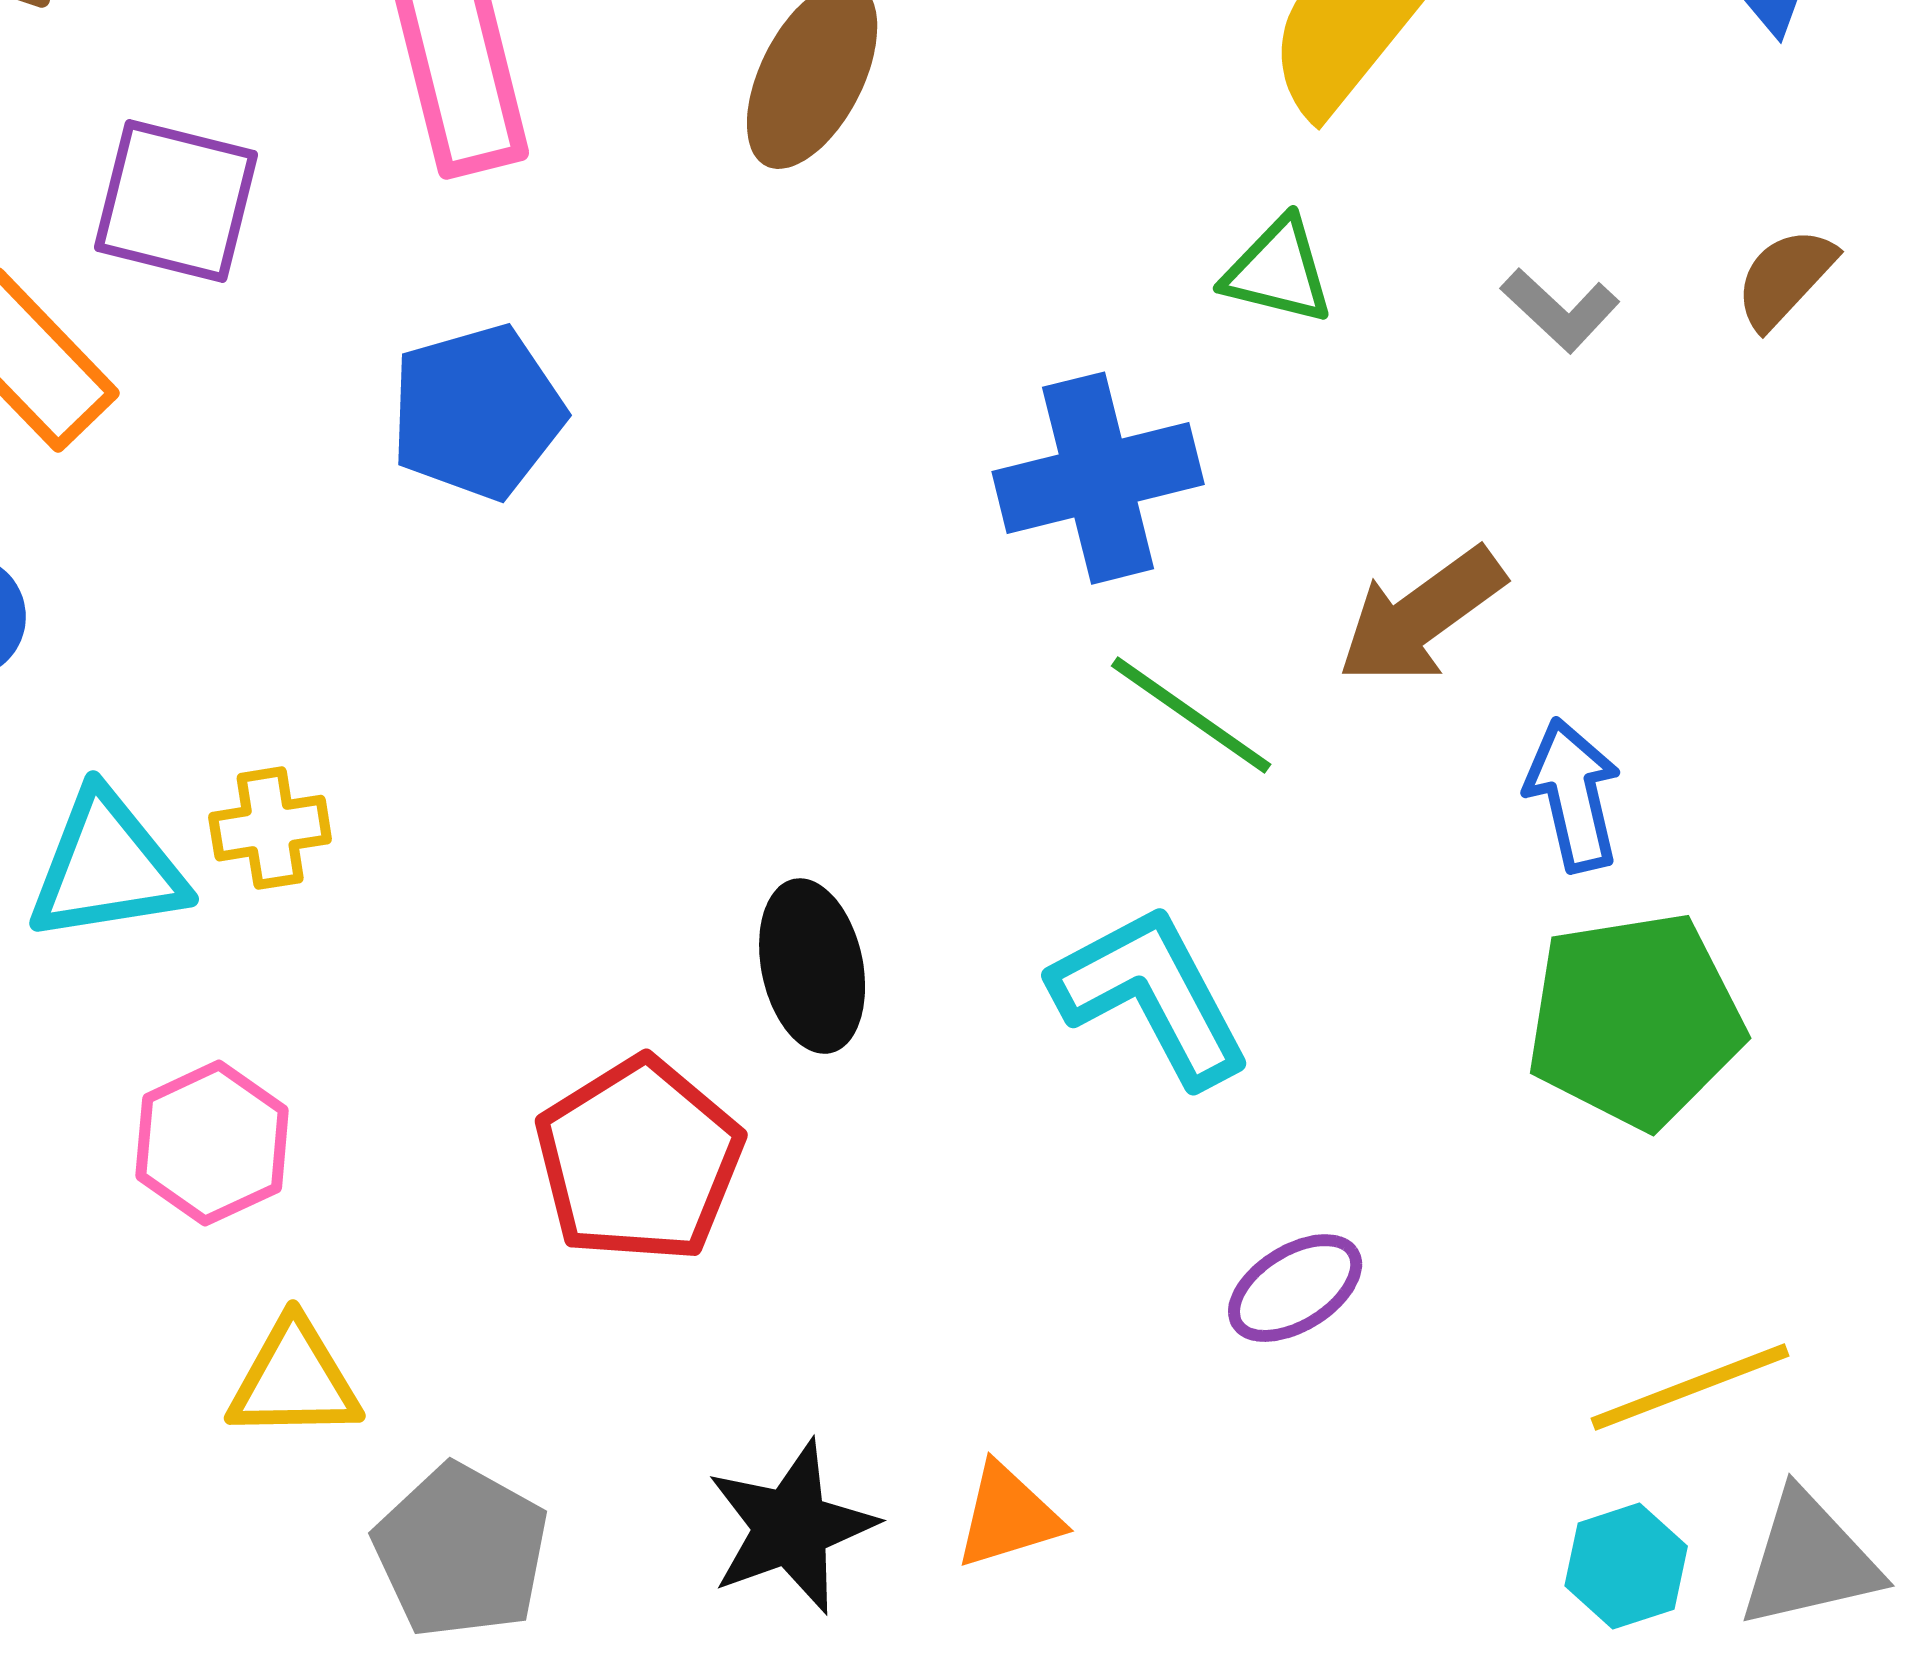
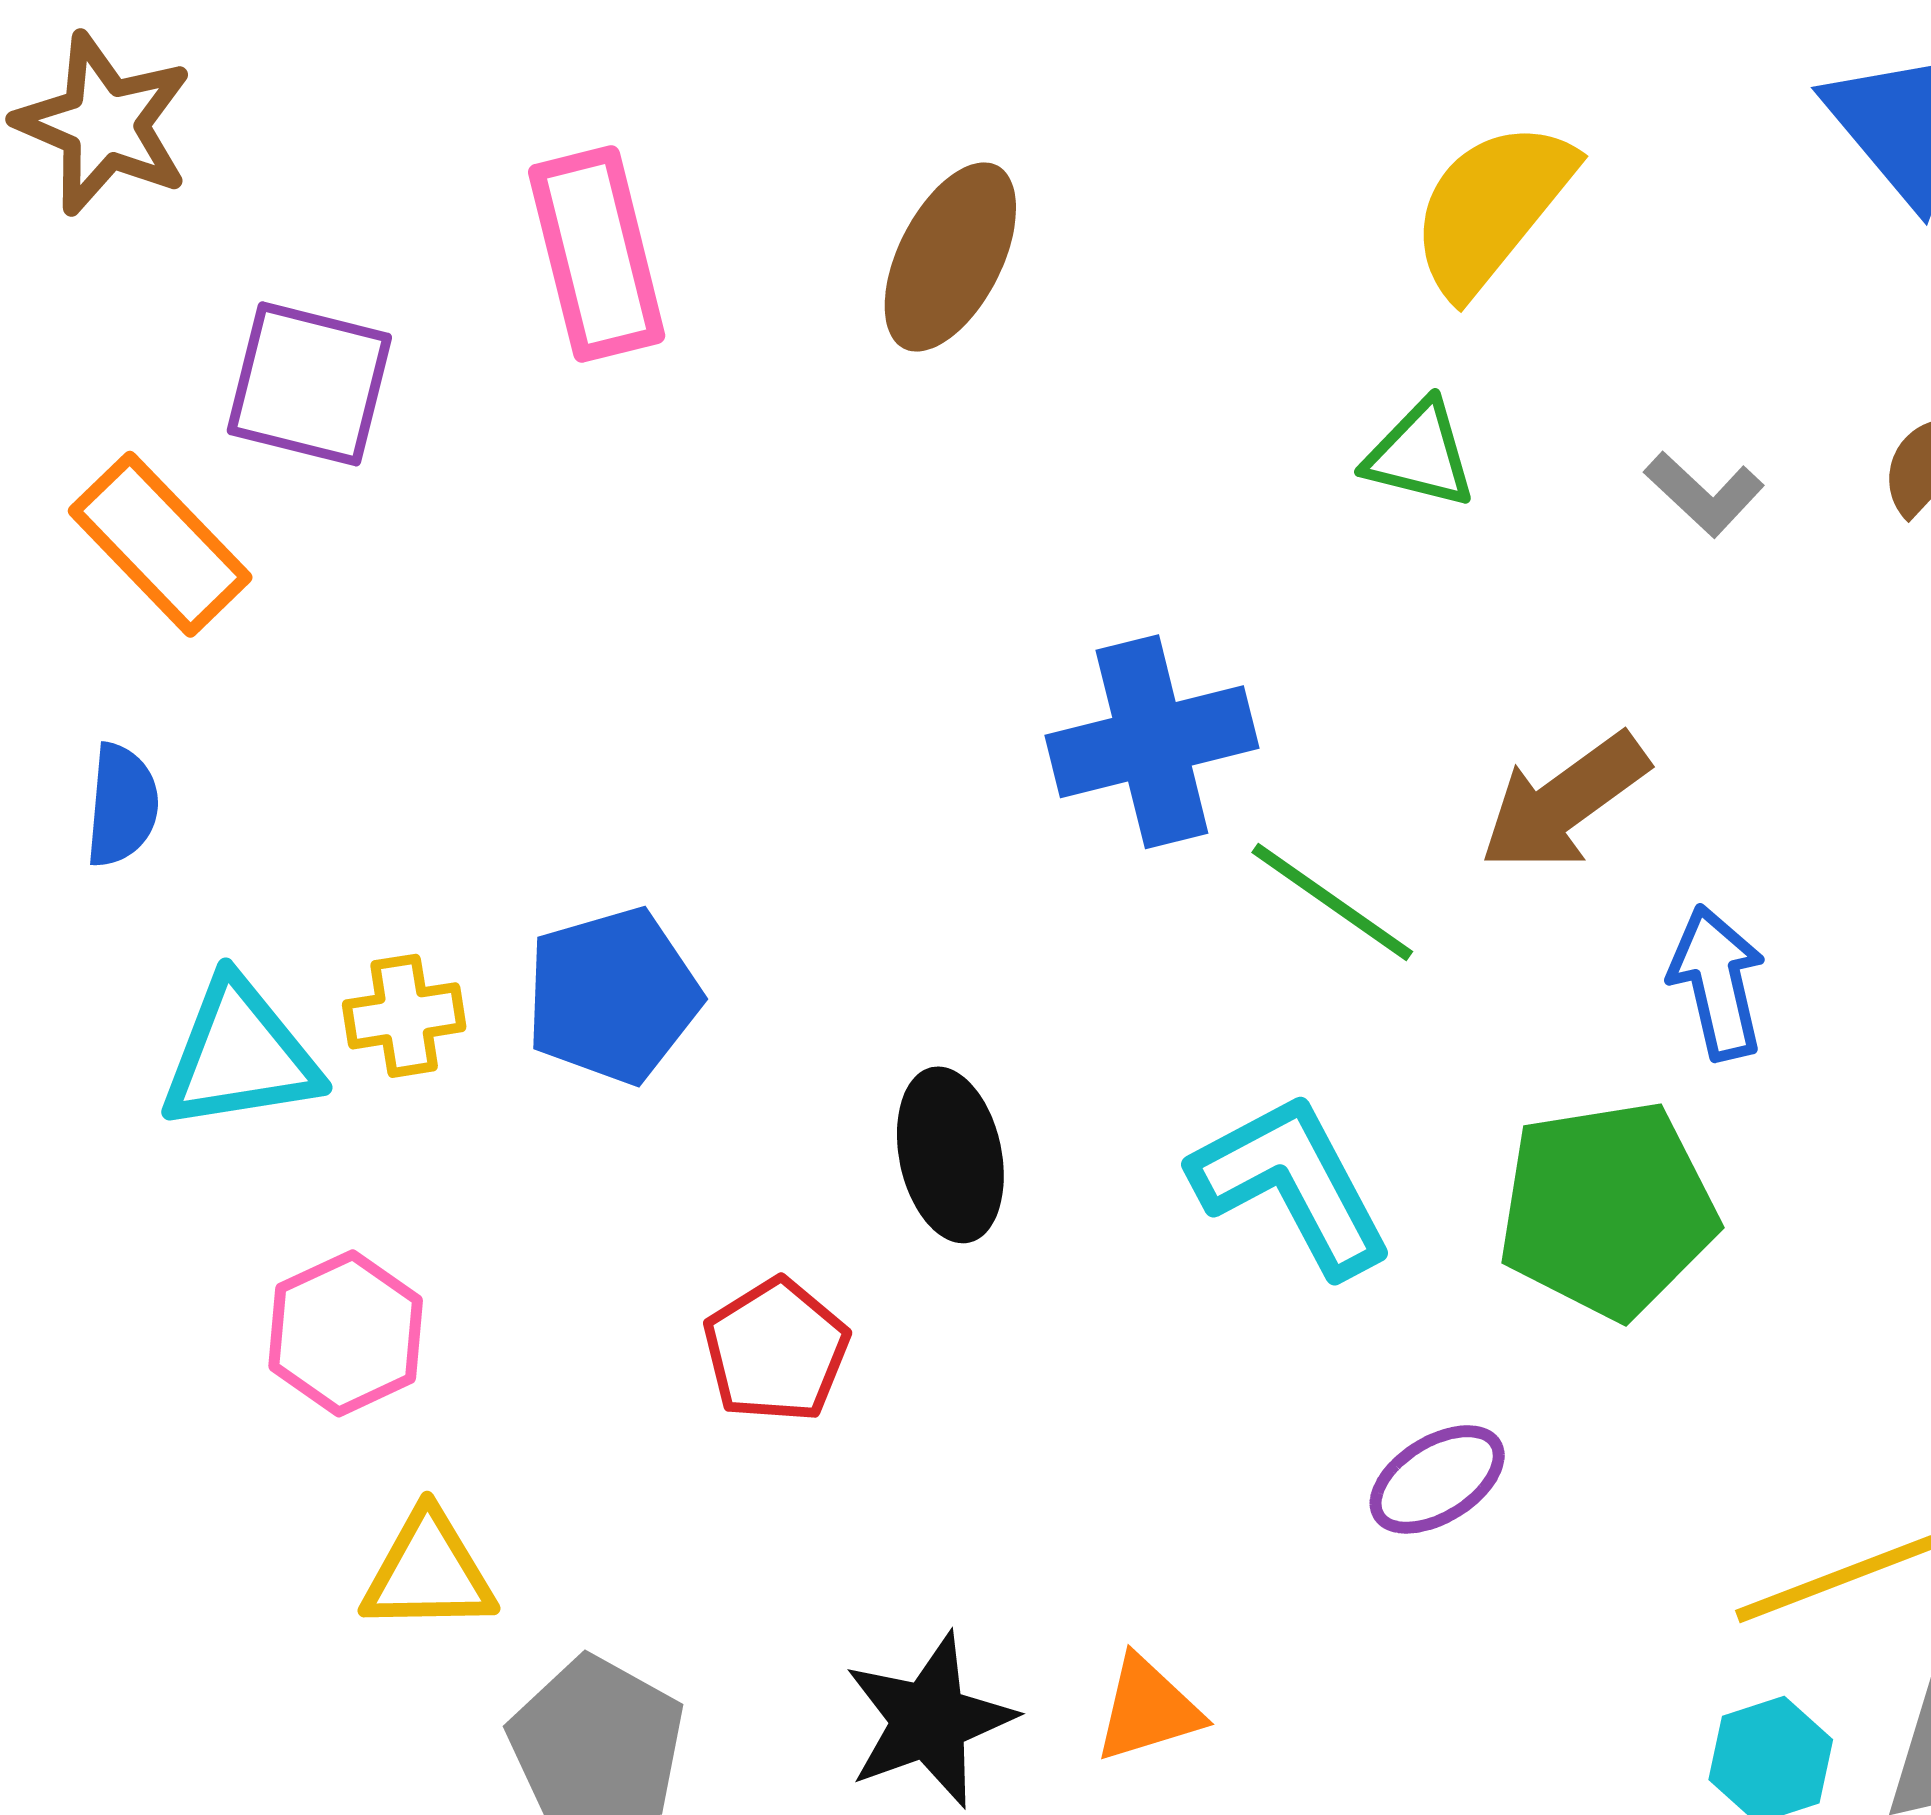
blue pentagon: (477, 412) -> (613, 996), moved
blue cross: (1098, 478) -> (1152, 742), moved
green pentagon: (1635, 1020) -> (1607, 1209), moved
red pentagon: (639, 1160) -> (776, 1350), size x0.7

